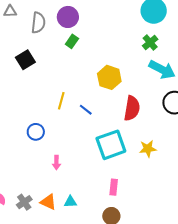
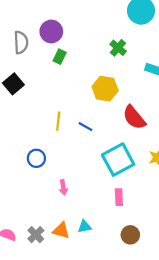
green cross: (150, 43) -> (118, 48), moved
red semicircle: (132, 108) -> (134, 117), turned 140
pink rectangle: (114, 187) -> (119, 197), moved

